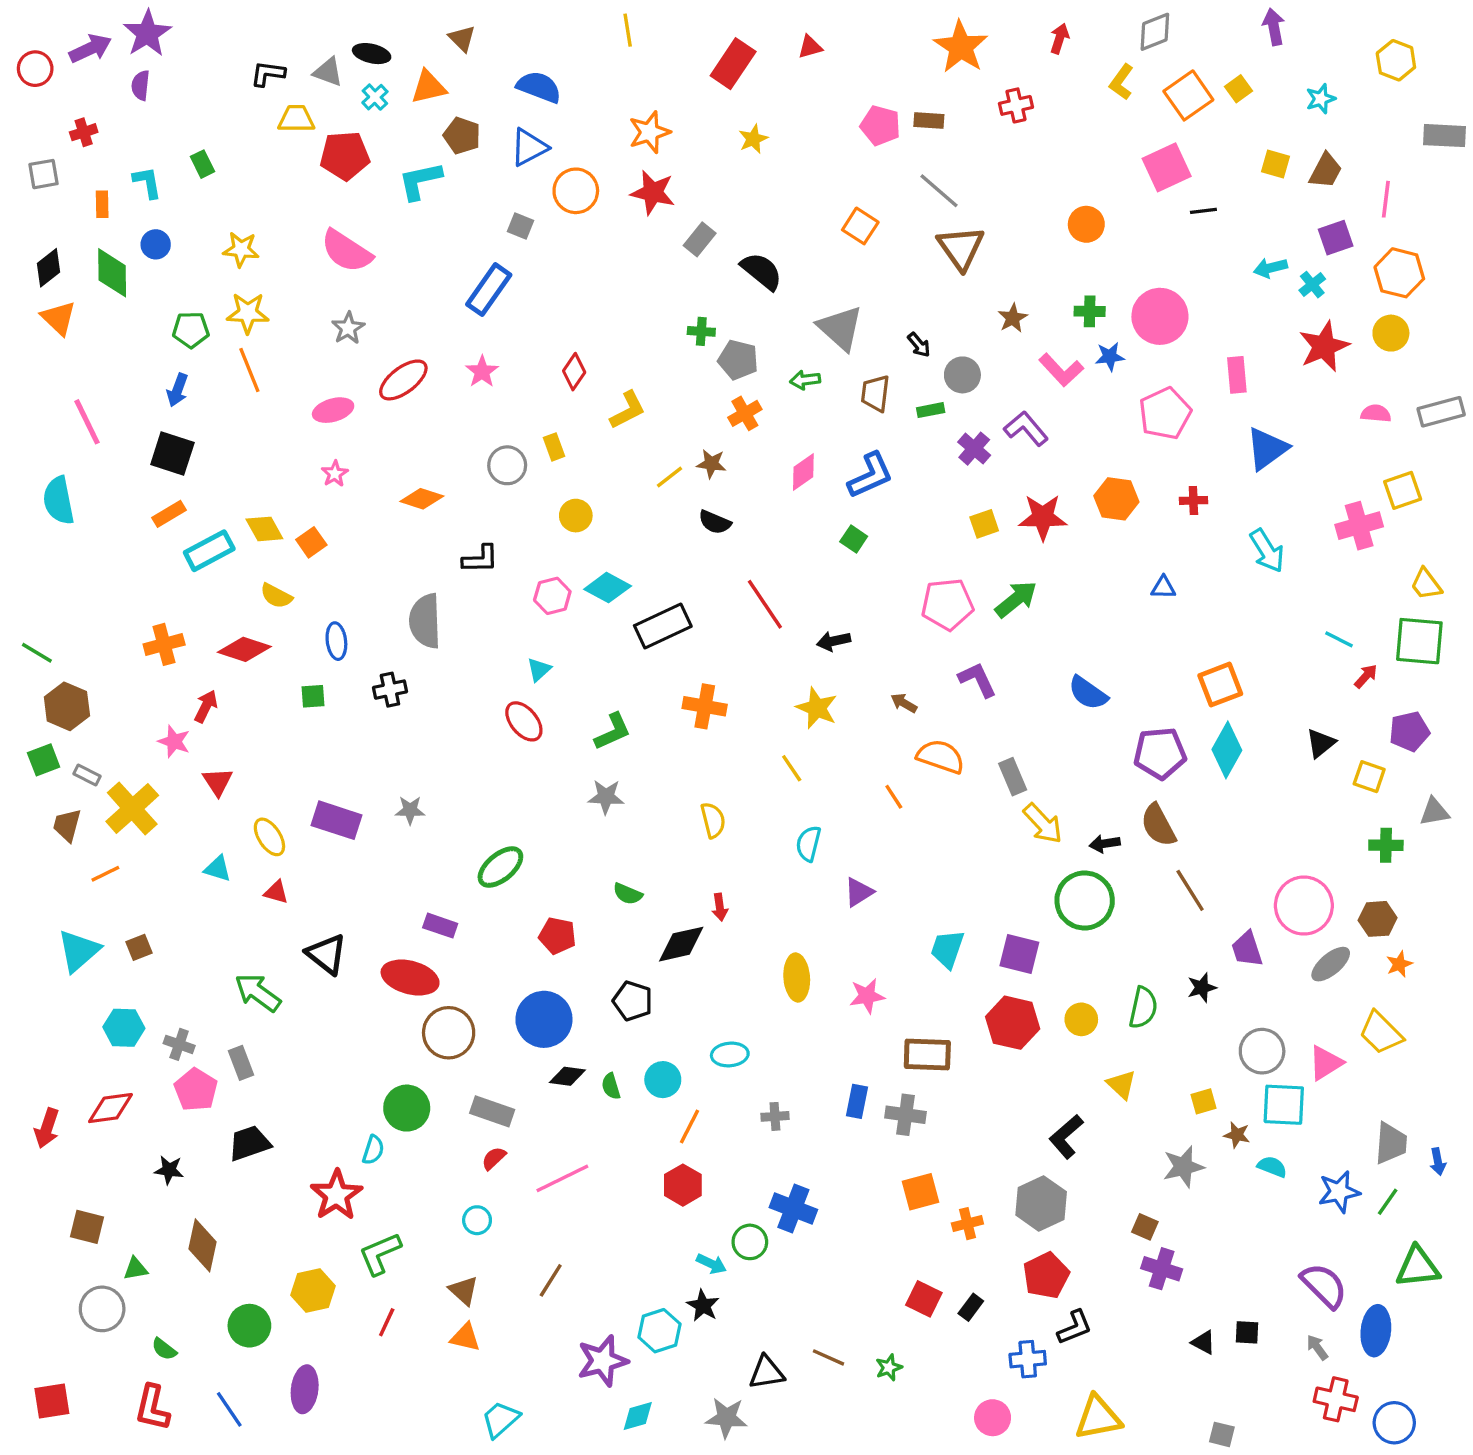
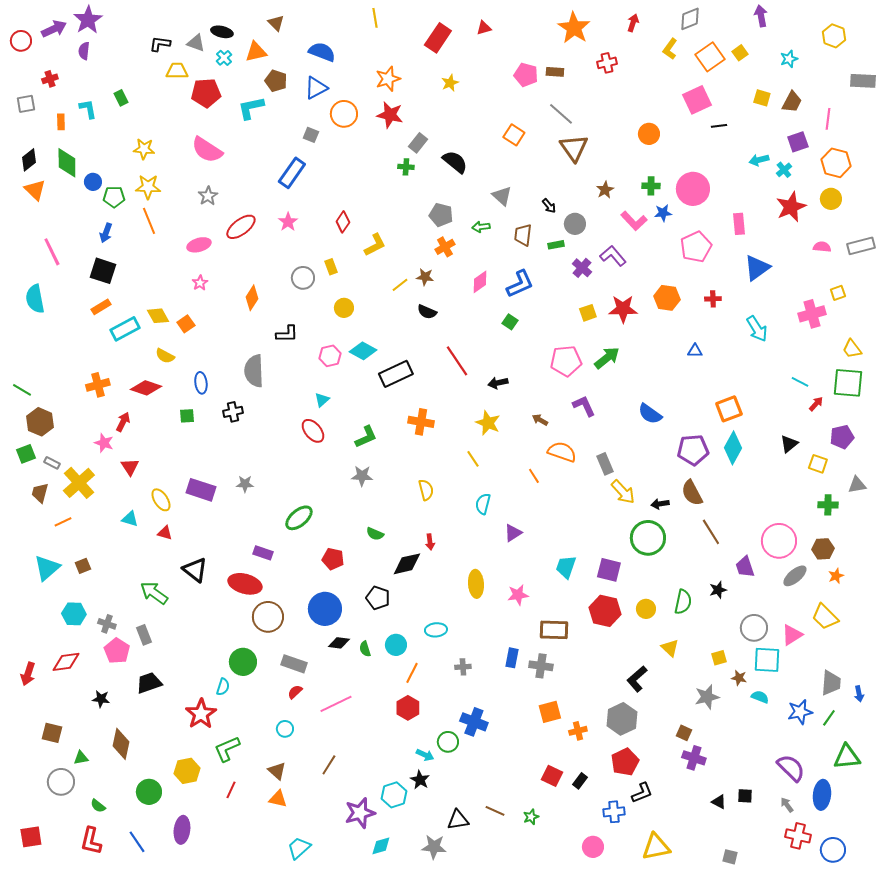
blue circle: (156, 244) -> (93, 182), moved
gray triangle: (840, 328) -> (502, 196), size x0.7
green cross: (701, 331) -> (406, 167), moved
yellow square: (1403, 490) -> (838, 293), size x0.7
orange diamond: (422, 499) -> (252, 298), turned -75

